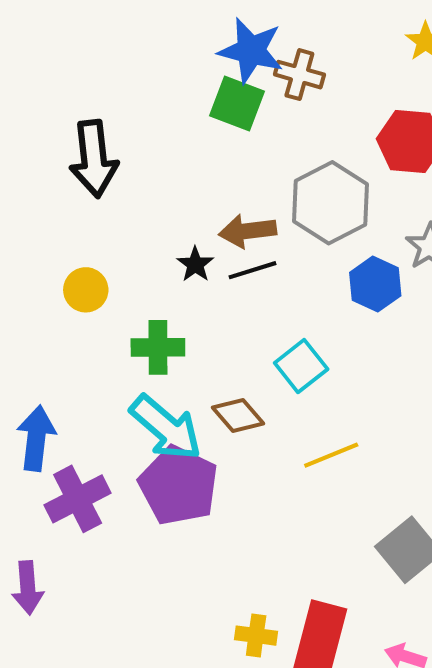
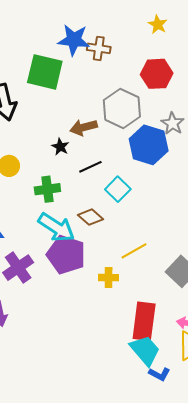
green square: (237, 104) -> (45, 72), moved, size x1.4
black line: (253, 270) -> (90, 167), moved
blue hexagon: (375, 284) -> (149, 145), size x1.5
yellow line: (331, 455) -> (134, 251), moved
yellow cross: (256, 636) -> (109, 278), moved

